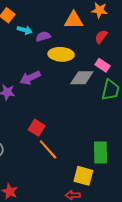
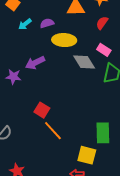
cyan arrow: (25, 30) -> (25, 24), moved, turned 128
gray diamond: (82, 78) -> (84, 62), turned 60

